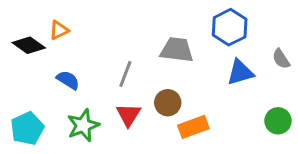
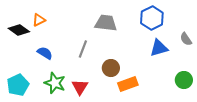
gray trapezoid: (177, 50) -> (106, 23), moved
red triangle: (128, 115) -> (80, 87), moved
green star: (83, 125) -> (55, 83), turned -30

